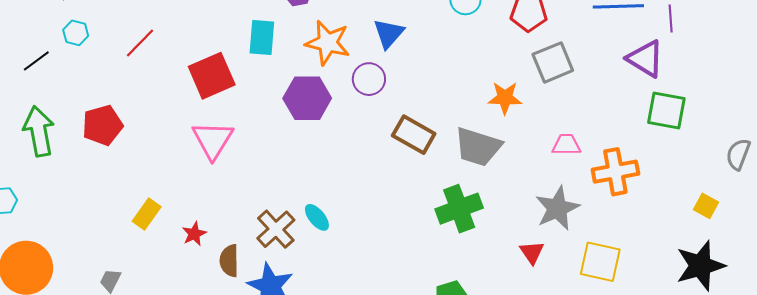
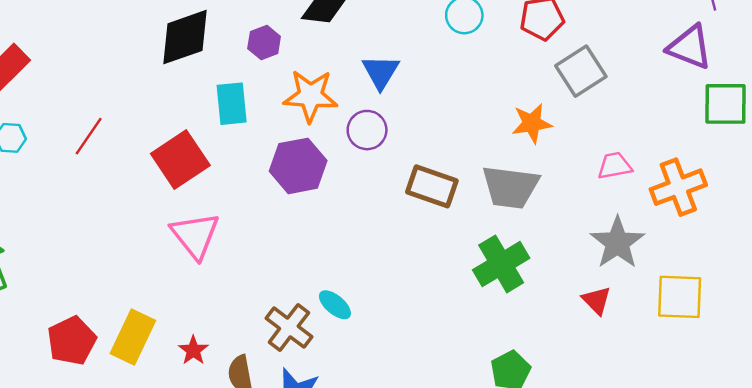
red pentagon: (102, 125) -> (72, 341), moved
yellow rectangle: (147, 214) -> (133, 337), size x1.4

